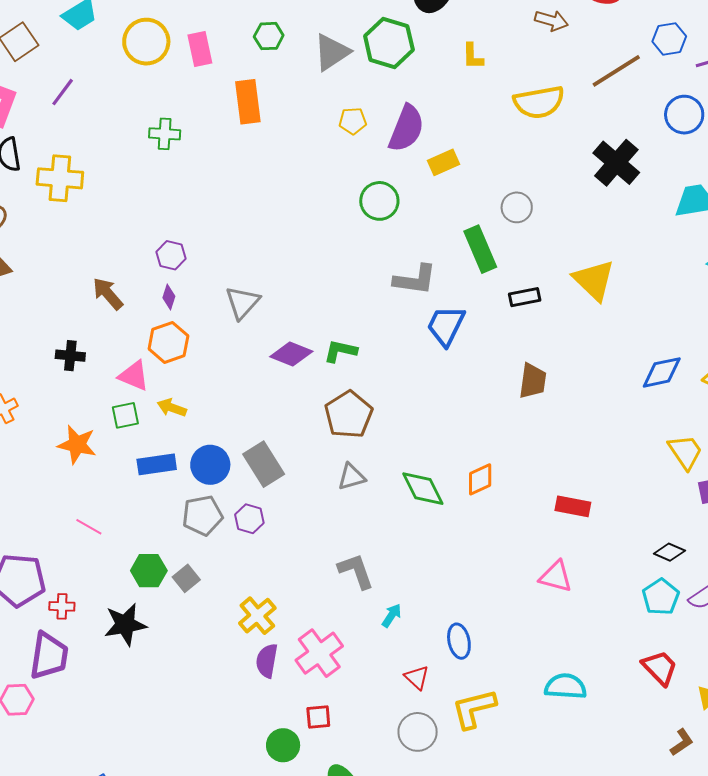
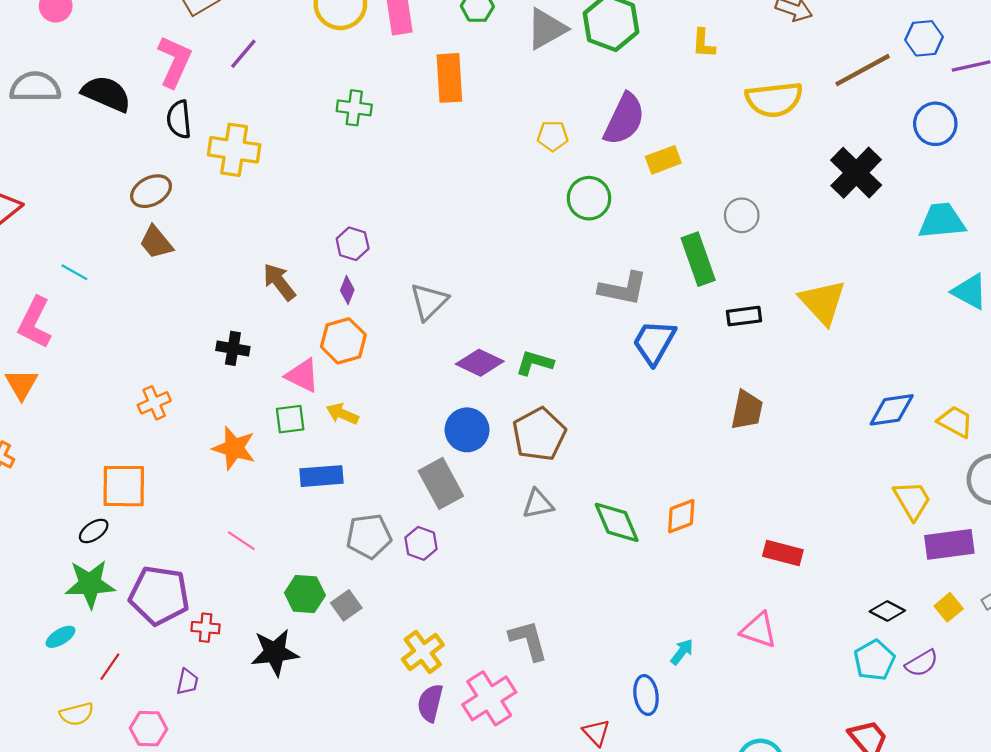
yellow pentagon: (353, 121) -> (553, 136), moved
blue circle: (210, 465) -> (467, 430), moved
gray L-shape: (356, 571) -> (528, 640), moved
cyan arrow: (392, 615) -> (682, 652), moved
purple trapezoid: (49, 656) -> (187, 682), size x0.5

